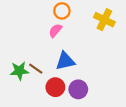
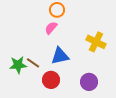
yellow cross: (104, 20) -> (96, 42), moved
purple circle: (78, 89) -> (89, 82), moved

